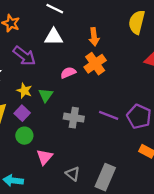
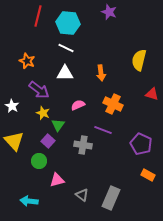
orange cross: (95, 64) -> (113, 104), moved, turned -30
yellow star: (24, 91) -> (43, 113), moved
purple square: (22, 113) -> (48, 141), moved
purple line: (109, 115) -> (103, 130), moved
pink triangle: (45, 157) -> (57, 180), turned 35

